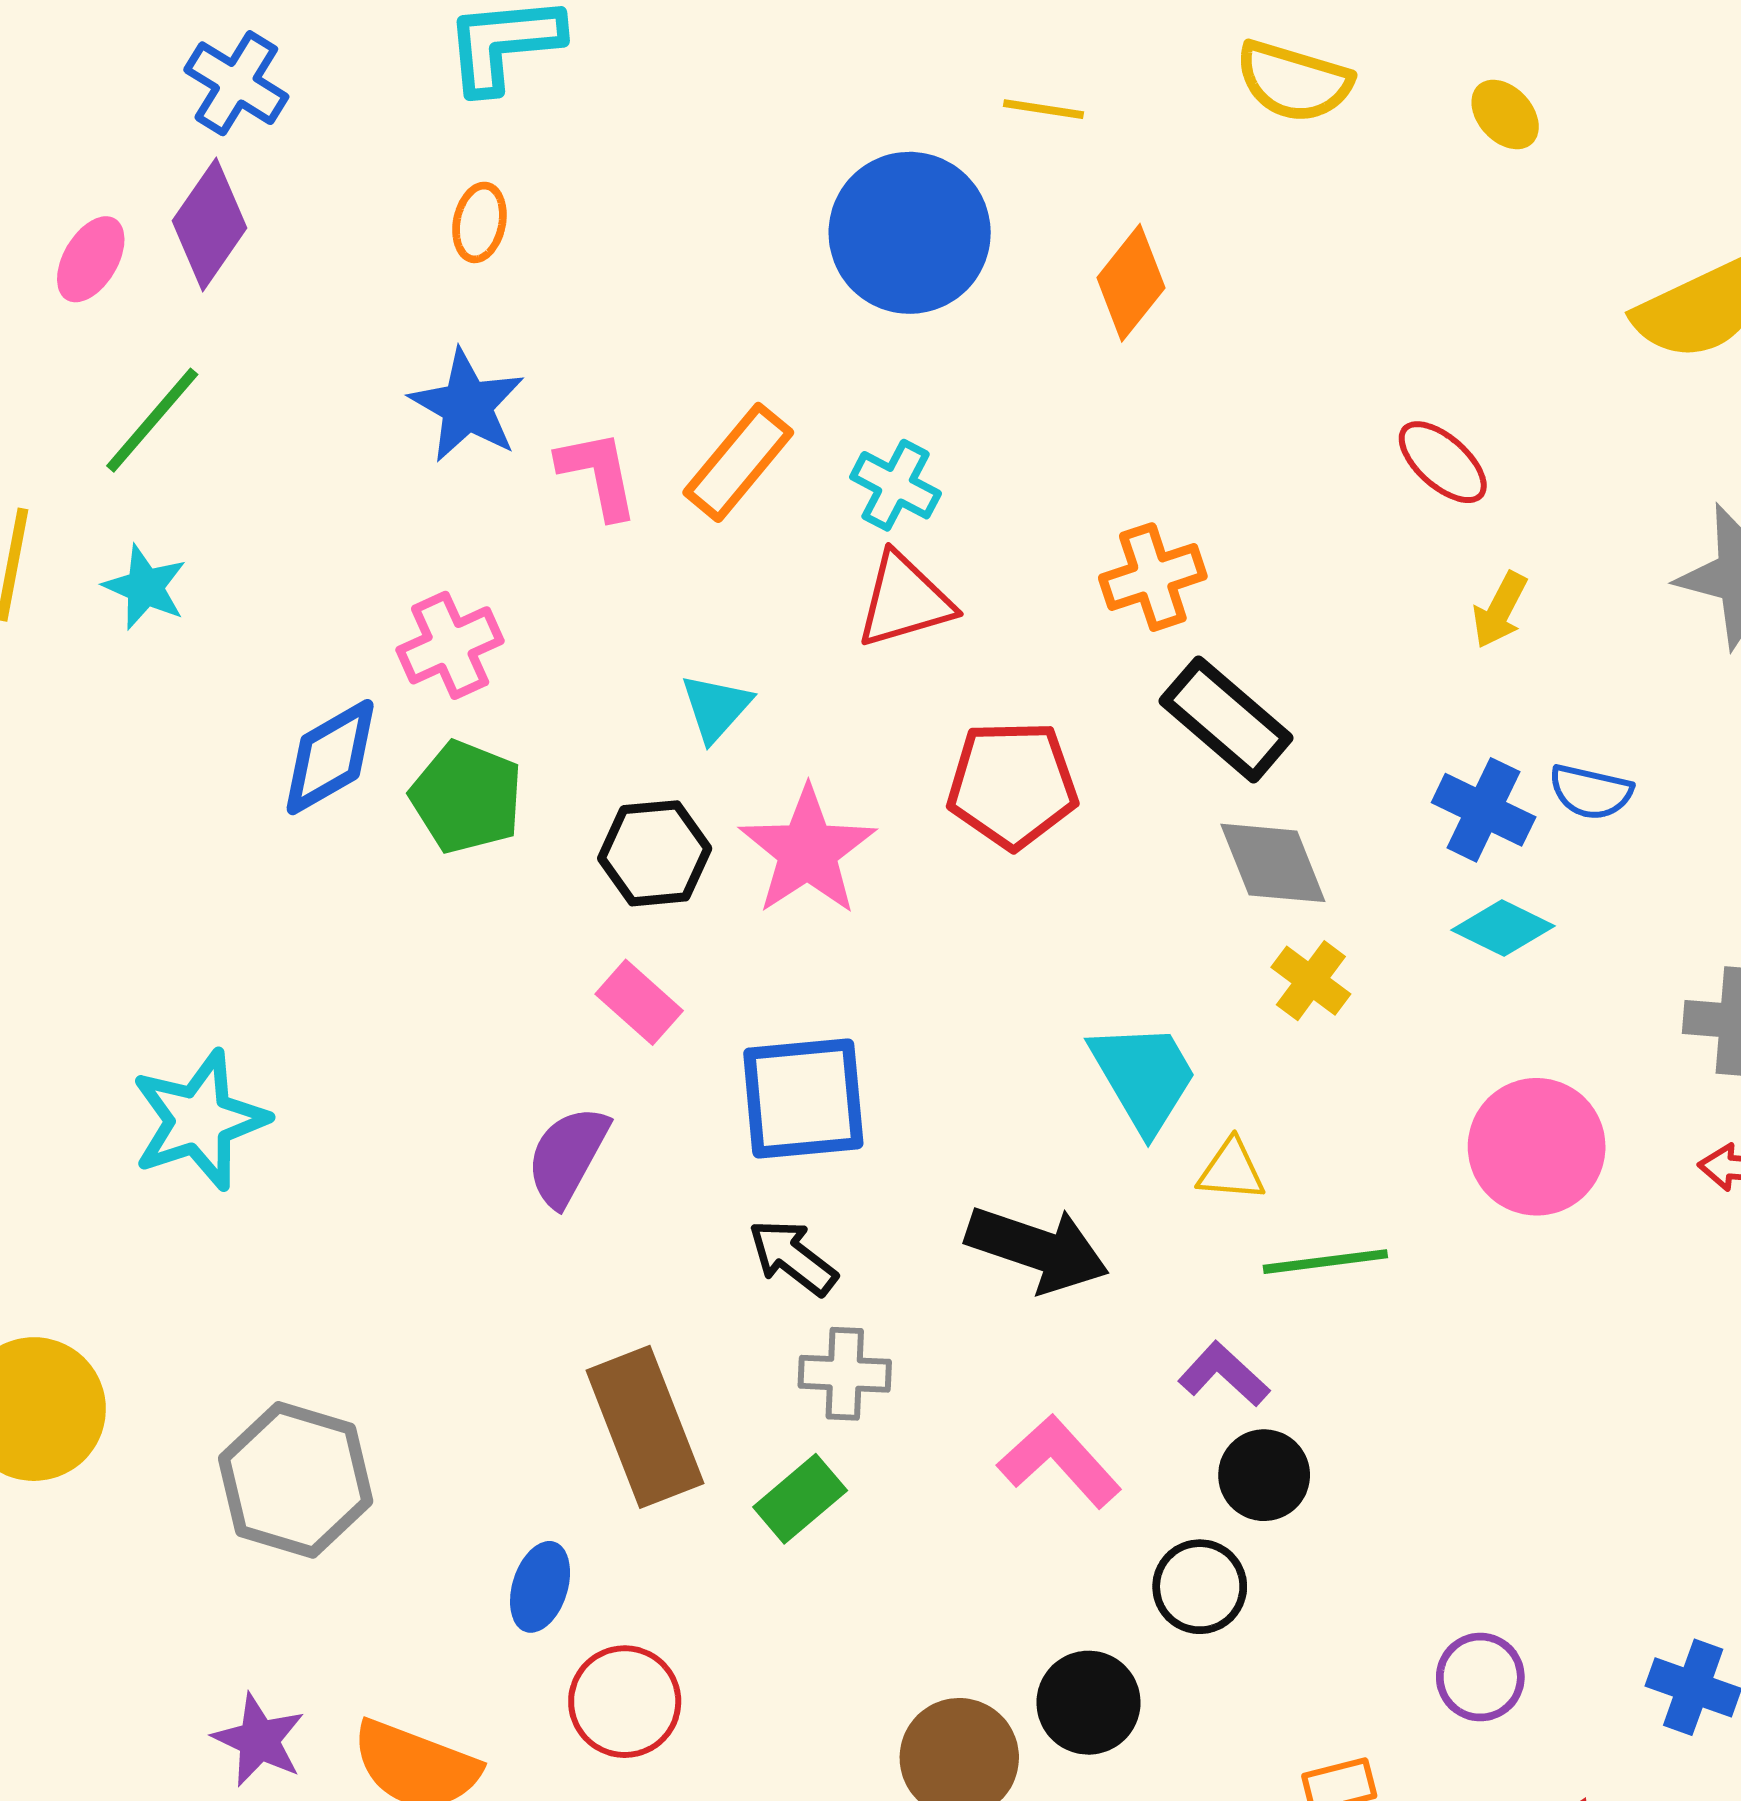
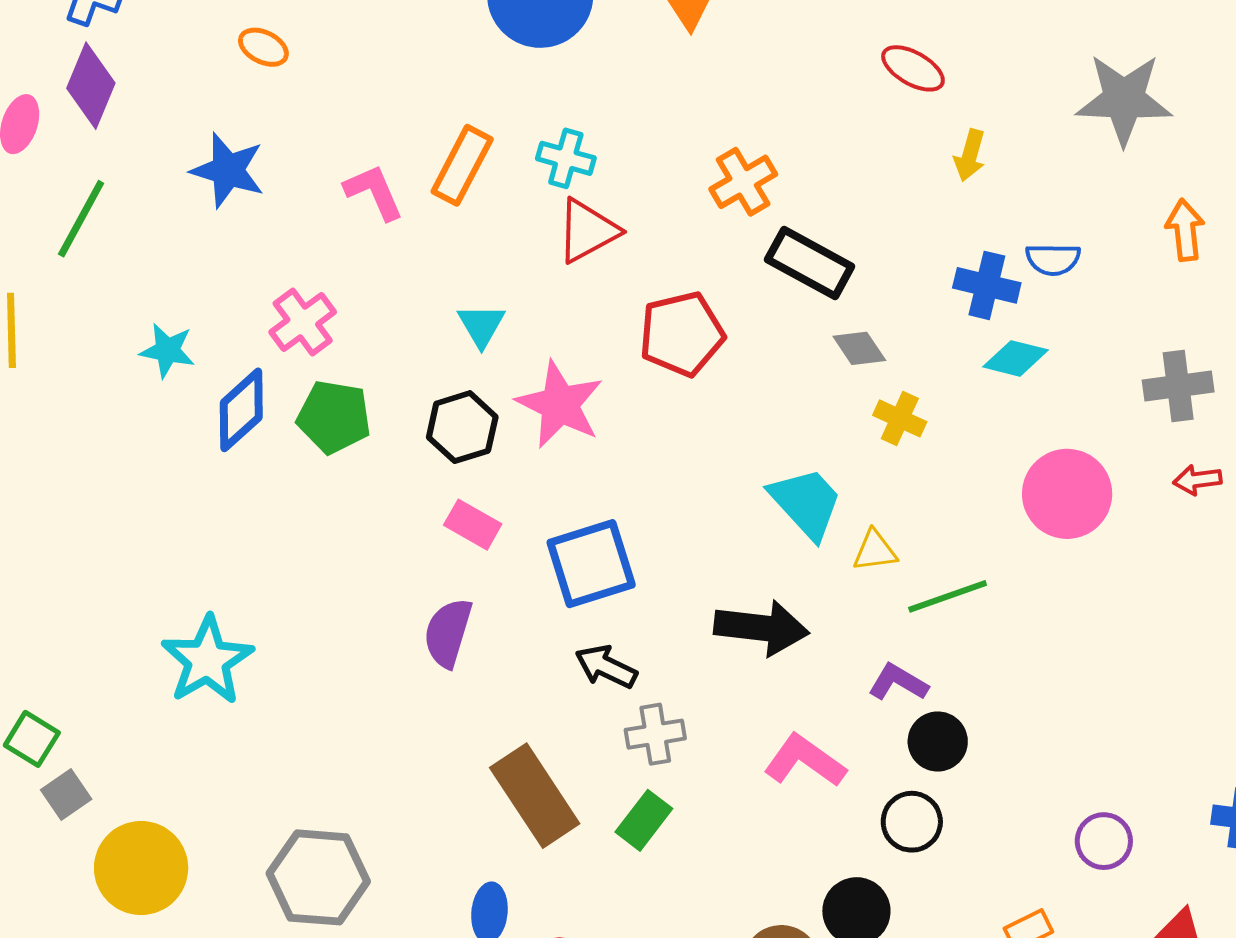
orange ellipse: (479, 222) -> (263, 47), turned -63
blue star: (467, 406) -> (228, 170), moved
cyan star: (145, 587) -> (167, 350), moved
gray diamond: (1273, 863) -> (859, 348), size x0.7

